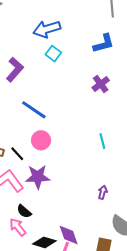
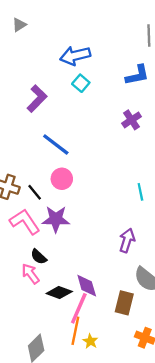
cyan line: (102, 141) -> (140, 192), moved
purple arrow: (103, 192) -> (127, 240), size x1.5

